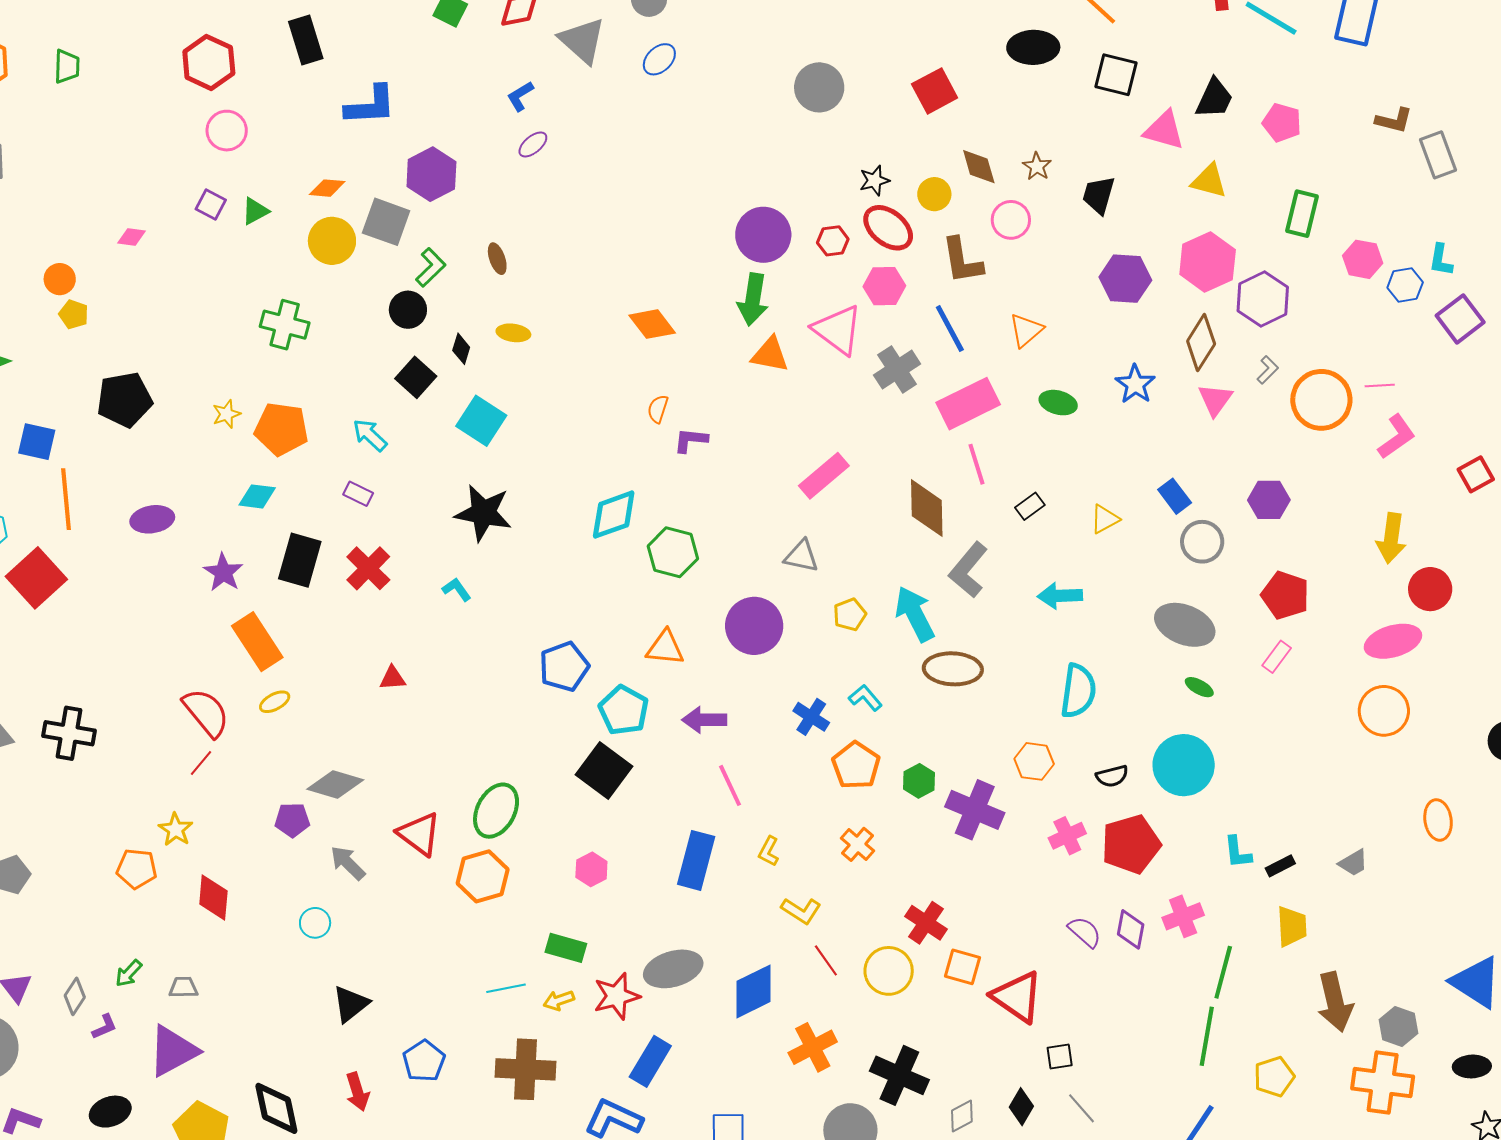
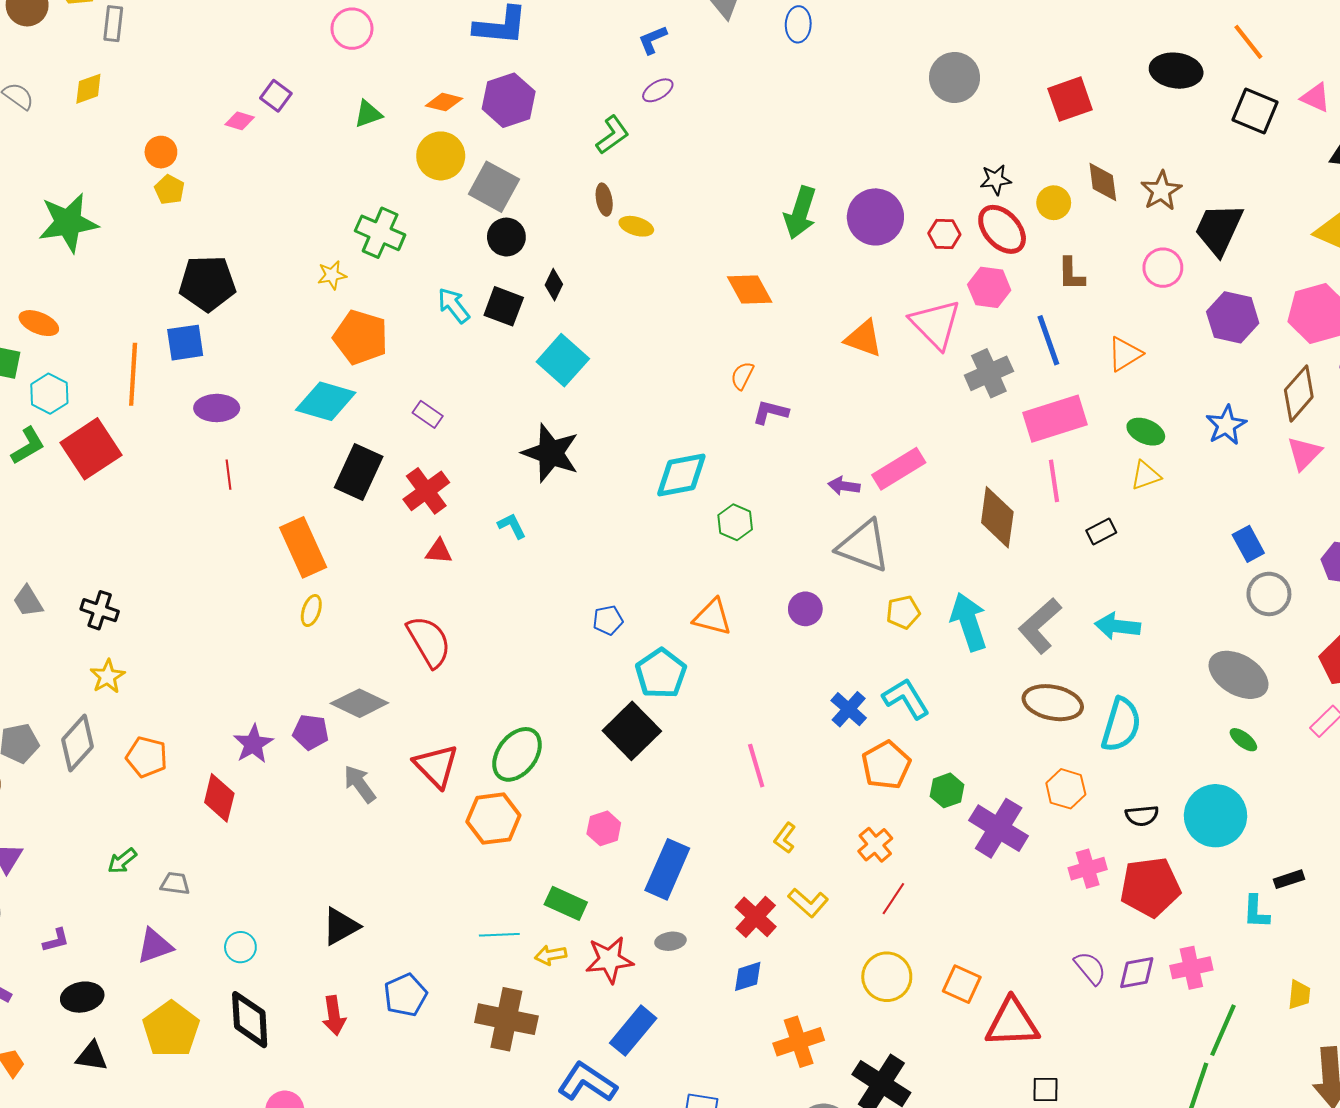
blue ellipse: (659, 59) -> (798, 24), turned -52
pink triangle: (1164, 130) -> (1316, 98), moved, size x0.7
brown star: (1037, 166) -> (1161, 191), size x1.4
purple hexagon: (431, 174) -> (509, 100), moved
black trapezoid: (1099, 195) -> (1219, 229), size x1.4
purple square: (211, 205) -> (276, 96), moved
pink circle: (1011, 220) -> (1163, 268), moved
gray square: (386, 222) -> (494, 187), moved
brown L-shape: (962, 261) -> (1071, 274), size x0.7
green L-shape: (431, 267) -> (613, 135), moved
green arrow: (753, 299) -> (800, 213), moved
yellow ellipse: (513, 333) -> (636, 226), moved
black square: (416, 377) -> (504, 306), turned -30
yellow star: (226, 414) -> (332, 275), moved
cyan arrow: (370, 435) -> (454, 305), moved
blue square: (37, 442) -> (185, 343), moved, turned -30
cyan diamond: (257, 496) -> (326, 401), size x1.5
yellow triangle: (1105, 519) -> (1146, 476), moved
green hexagon: (673, 552) -> (735, 522), size x0.7
gray triangle: (801, 556) -> (864, 546), size x1.5
gray L-shape: (968, 570) -> (1040, 626), moved
purple star: (223, 572) -> (253, 744), moved
purple circle: (754, 626) -> (805, 609), size x0.6
blue pentagon: (564, 667) -> (608, 620), size x0.6
brown ellipse: (953, 669) -> (1053, 703), moved
red triangle: (392, 678) -> (439, 551), moved
cyan L-shape: (865, 698) -> (906, 698), size x1.4
yellow ellipse: (275, 702) -> (311, 611), turned -52
red semicircle: (206, 713) -> (429, 641), moved
purple arrow: (704, 720) -> (844, 486), moved, size x0.7
black cross: (69, 733) -> (100, 610), size x0.7
red line: (201, 763) -> (229, 475), moved, turned -56
yellow star: (176, 829) -> (107, 676), moved
blue rectangle: (696, 860) -> (667, 869), moved
black rectangle: (1280, 866) -> (1289, 879), moved
cyan circle: (315, 923) -> (240, 947), moved
red cross: (926, 923) -> (756, 917), moved
yellow trapezoid: (1292, 926) -> (1299, 995), size x0.7
purple diamond: (1131, 929) -> (1137, 973), turned 60
red line: (826, 960) -> (893, 899), moved, turned 60
gray ellipse: (673, 969) -> (670, 941), size x0.5
blue diamond: (754, 991) -> (748, 976), size x0.6
gray diamond: (75, 996) -> (77, 743), moved, size x1.5
red triangle: (1017, 997) -> (1012, 1023), turned -46
purple L-shape: (104, 1027) -> (56, 940), moved
purple triangle: (173, 1051) -> (155, 946), size x0.7

